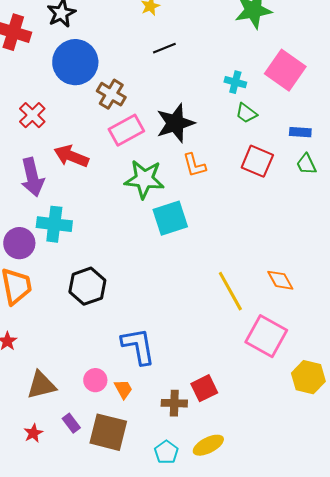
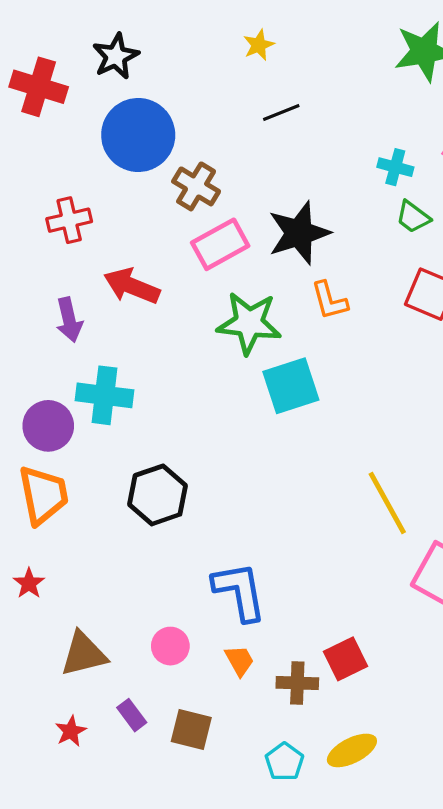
red cross: (32, 115) -> (69, 220), turned 32
purple arrow: (32, 177) -> (69, 320), size x0.7
orange trapezoid: (123, 389) -> (239, 660), moved
brown square: (108, 432) -> (191, 730), size x0.7

